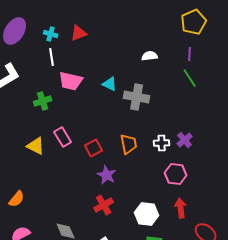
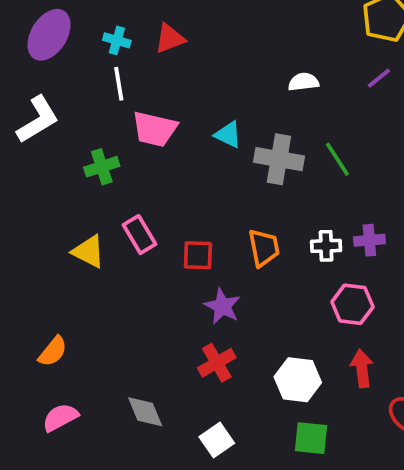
purple line: (190, 54) -> (379, 78), turned 48
green line: (190, 78) -> (337, 159), moved
purple cross: (185, 140) -> (369, 240), turned 35
red square: (94, 148) -> (198, 255), turned 30

